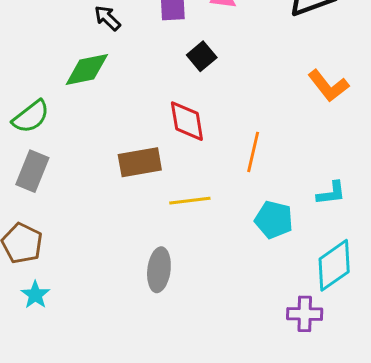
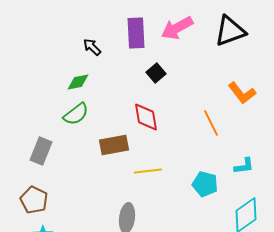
green diamond: (87, 70) -> (78, 82), size x0.7
green semicircle: (31, 117) -> (76, 114), moved
orange line: (253, 152) -> (211, 123), moved, turned -40

